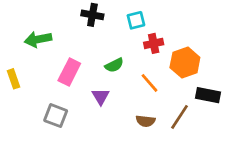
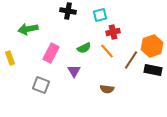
orange hexagon: (185, 62) -> (152, 46), moved
orange line: (150, 83) -> (107, 51), moved
brown line: (179, 117) -> (131, 60), moved

